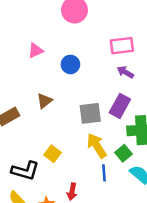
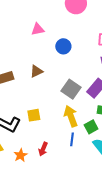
gray square: (90, 113) -> (71, 89), turned 30
yellow square: (52, 154) -> (34, 115), turned 32

